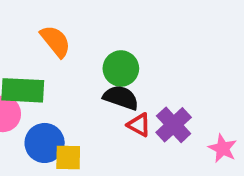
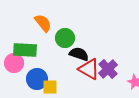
green circle: (121, 68) -> (65, 38), moved
red triangle: (139, 125) -> (89, 69), size x1.6

